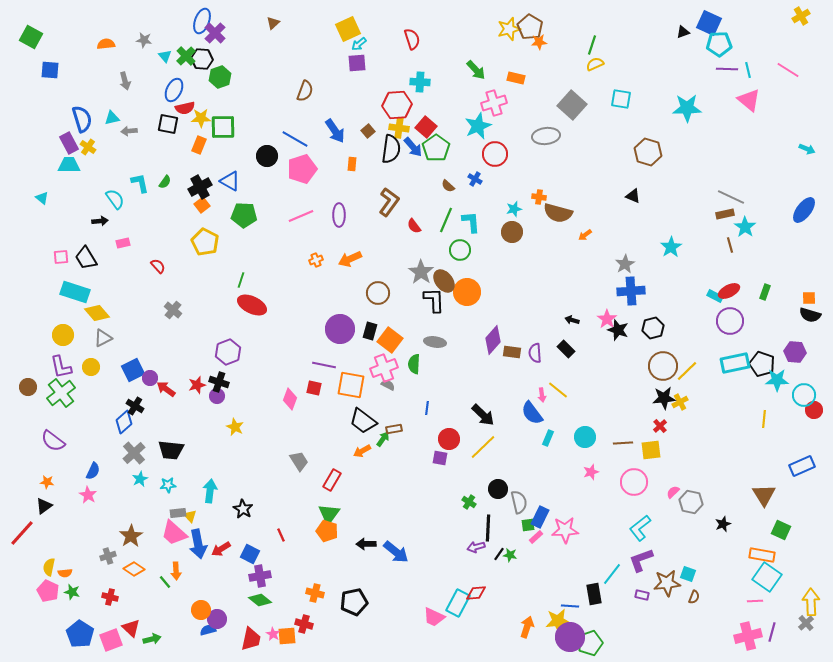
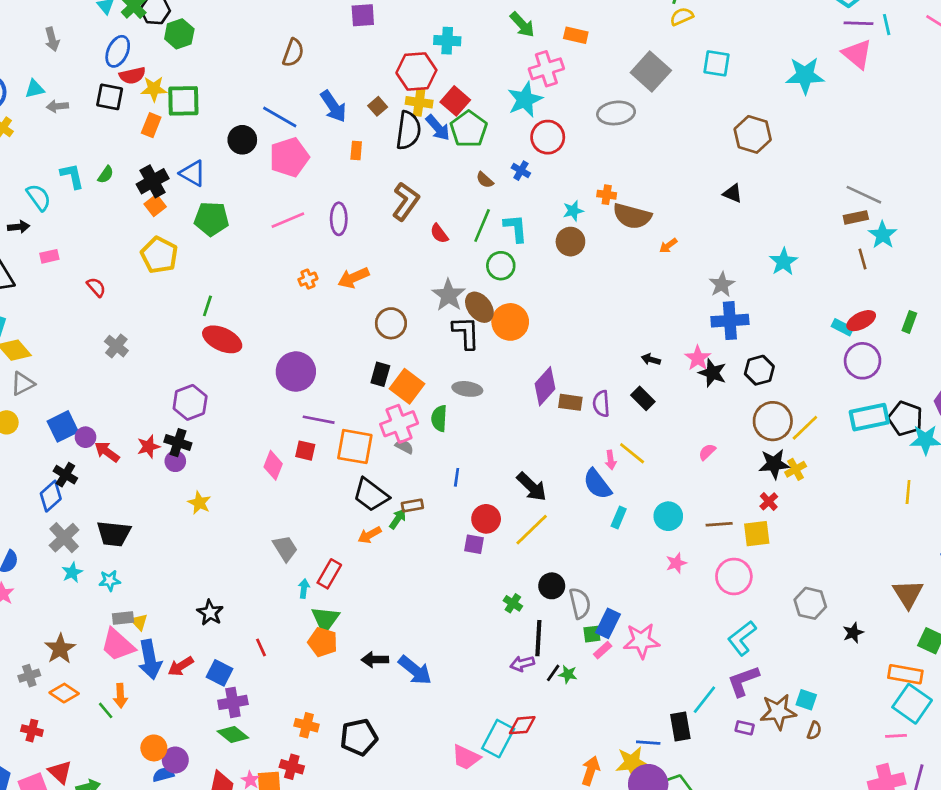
pink triangle: (749, 100) -> (857, 54), moved
purple circle: (340, 329) -> (296, 372), moved
cyan arrow: (210, 491) -> (304, 589), moved, size x0.6
pink semicircle: (673, 492) -> (707, 452), moved

